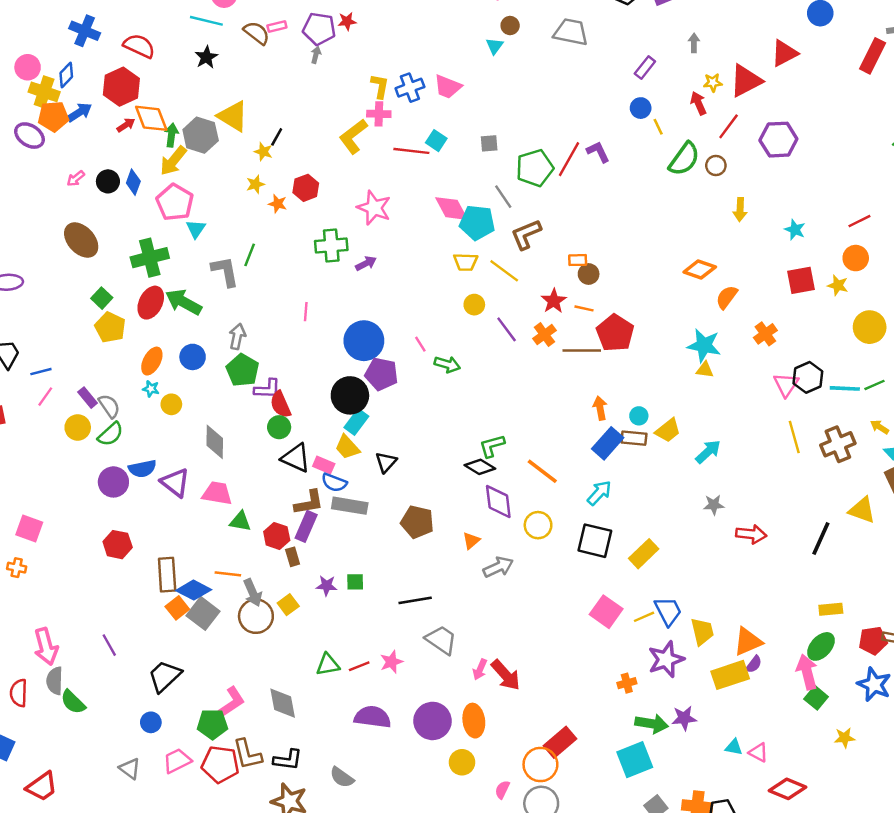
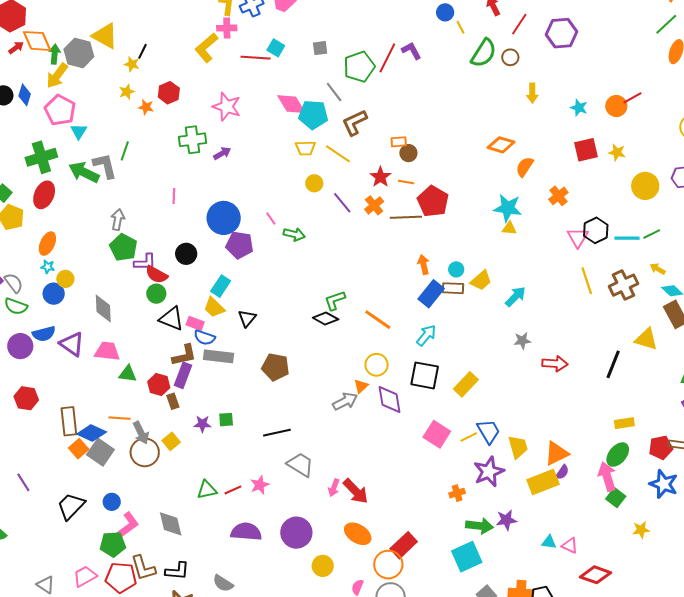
orange circle: (856, 258) -> (616, 106), moved
green arrow: (184, 302) -> (84, 172), moved
blue circle: (193, 357) -> (54, 294), moved
black circle: (350, 395) -> (186, 254), moved, size x0.7
red semicircle: (280, 404) -> (157, 275), turned -35
green semicircle: (111, 434) -> (16, 306), turned 65
purple diamond: (498, 501) -> (390, 400), moved
orange triangle: (471, 541) -> (361, 386), moved
orange ellipse: (474, 721) -> (358, 534), moved, turned -48
blue circle: (151, 722) -> (112, 502), moved

